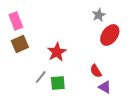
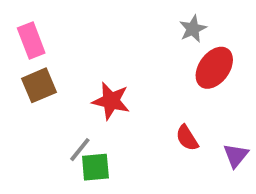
red star: (57, 52) -> (111, 101), turned -30
green square: (58, 83) -> (95, 167), moved
purple triangle: (105, 87) -> (236, 155), moved, turned 40

